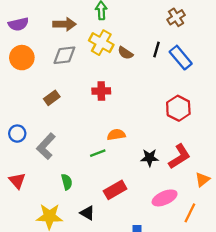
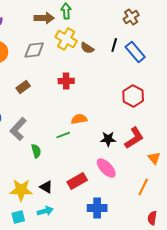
brown arrow: (64, 24) -> (44, 18), moved
orange triangle: (203, 180) -> (154, 158), turned -32
green semicircle: (67, 182) -> (36, 151), moved
red rectangle: (115, 190) -> (77, 181), moved
pink ellipse: (165, 198) -> (106, 168), moved, turned 70
black triangle: (87, 213) -> (46, 187), moved

